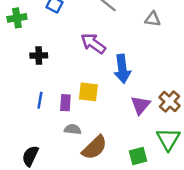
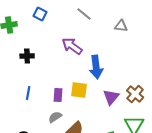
yellow square: (88, 92) -> (79, 90), moved
purple rectangle: (65, 103) -> (58, 95), moved
gray semicircle: (73, 129) -> (55, 117), turned -40

